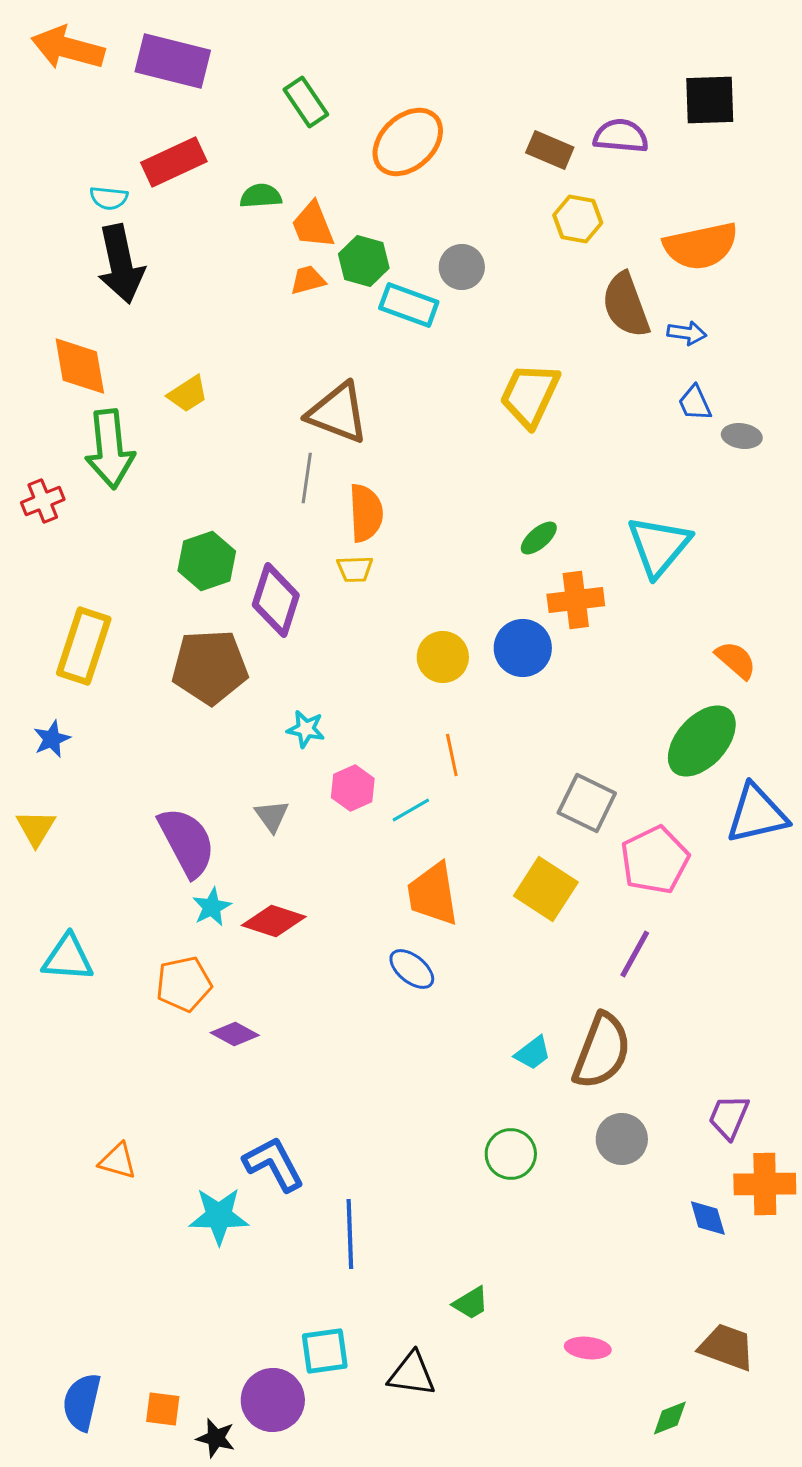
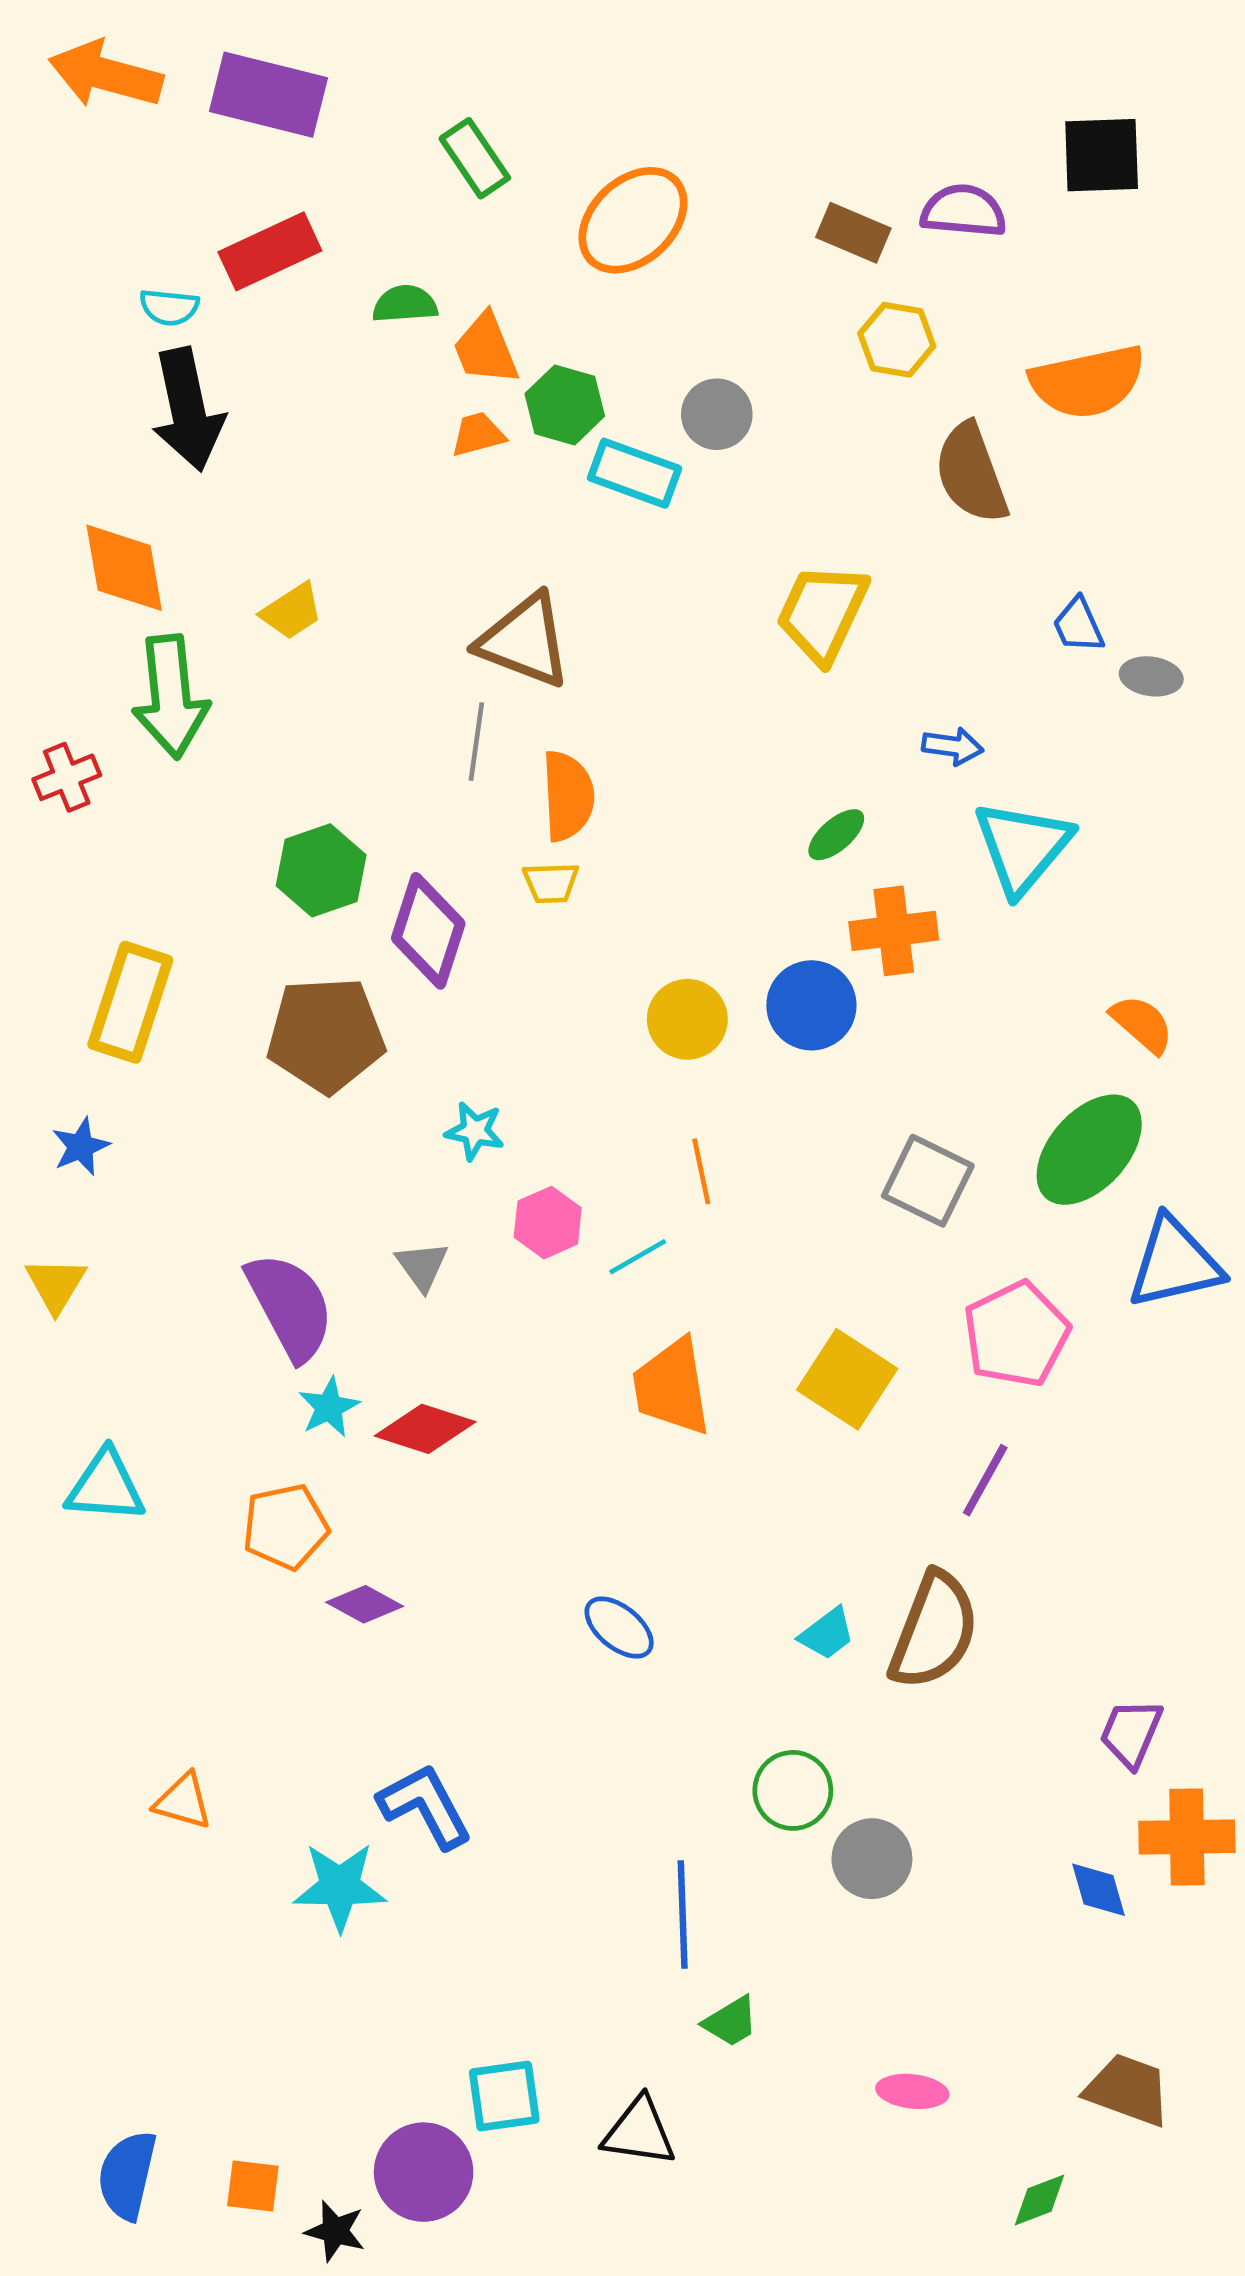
blue arrow: (687, 333) -> (953, 746), moved
gray square: (587, 803) -> (928, 1181), moved
blue ellipse: (412, 969) -> (619, 1627), moved
gray circle: (622, 1139) -> (872, 1859), moved
blue line: (350, 1234) -> (683, 1915), moved

